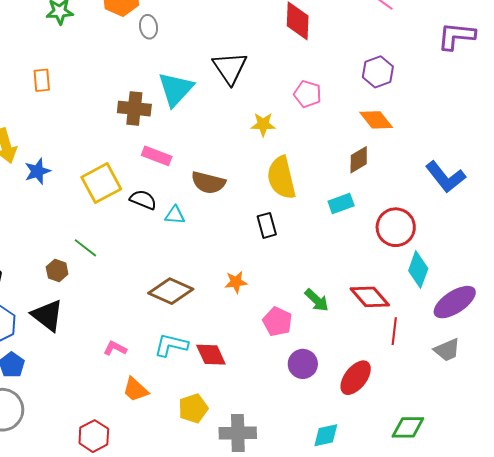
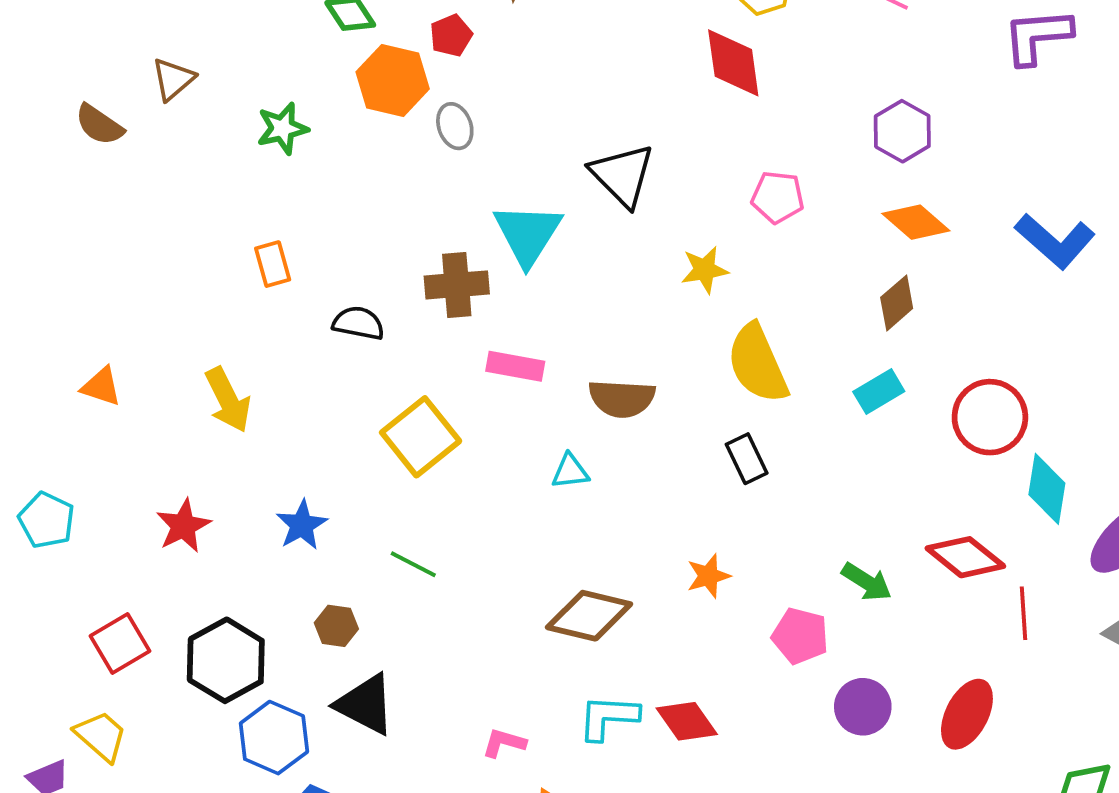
blue star: (37, 171) -> (302, 525), moved
blue L-shape: (445, 177) -> (1055, 241), moved
black semicircle: (143, 200) -> (358, 323), moved
brown hexagon: (57, 270) -> (336, 626), moved

